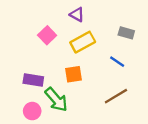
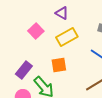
purple rectangle: (33, 80) -> (24, 70), turned -60

